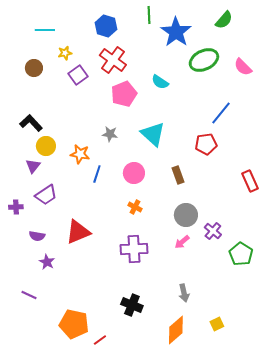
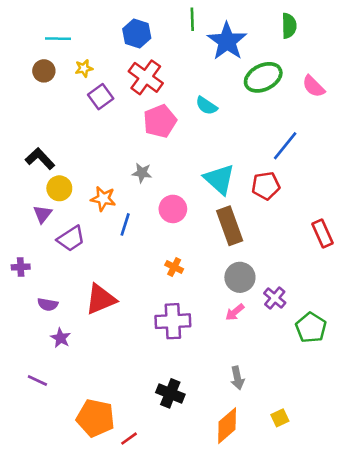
green semicircle: (224, 20) -> (289, 26), turned -42
brown circle: (34, 68) -> (44, 71), moved
cyan triangle: (153, 134) -> (219, 179), moved
pink circle: (134, 173) -> (173, 209), moved
brown rectangle: (178, 175) -> (230, 226), size x1.6
purple trapezoid: (46, 195) -> (71, 239), moved

